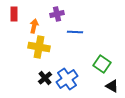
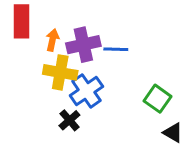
red rectangle: (14, 14) -> (22, 21), size x1.5
purple cross: (57, 14) -> (83, 45), moved, size x1.5
blue cross: (67, 79) -> (86, 91), moved

